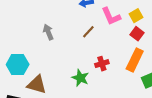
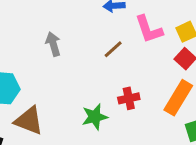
green star: (80, 78) -> (95, 117), turned 30

